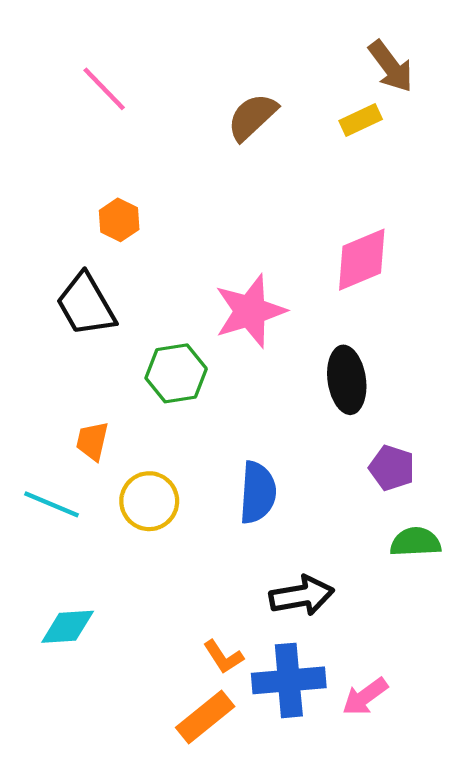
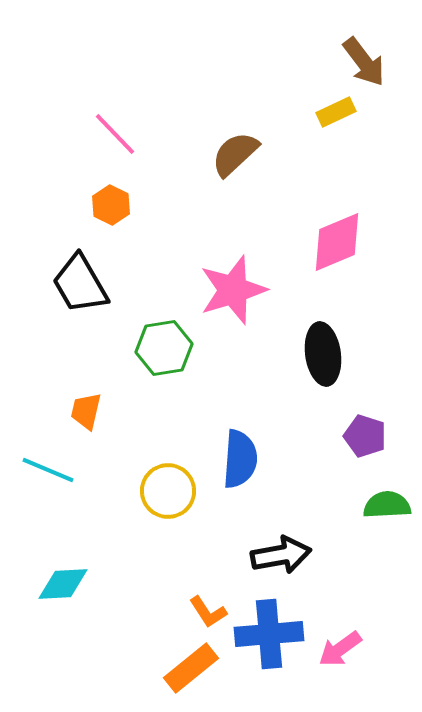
pink line: (104, 89) -> (115, 134), moved
brown semicircle: (252, 117) -> (235, 154), moved
yellow circle: (149, 501) -> (168, 491), moved

